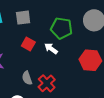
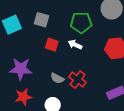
gray square: (23, 18) -> (41, 20), turned 35
gray semicircle: (27, 78) -> (57, 78), turned -32

